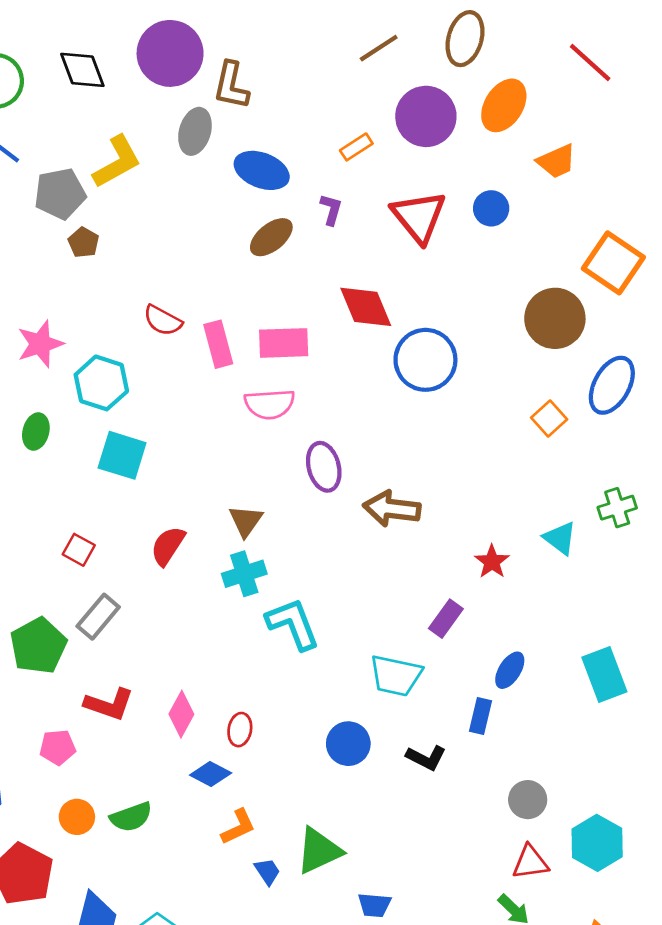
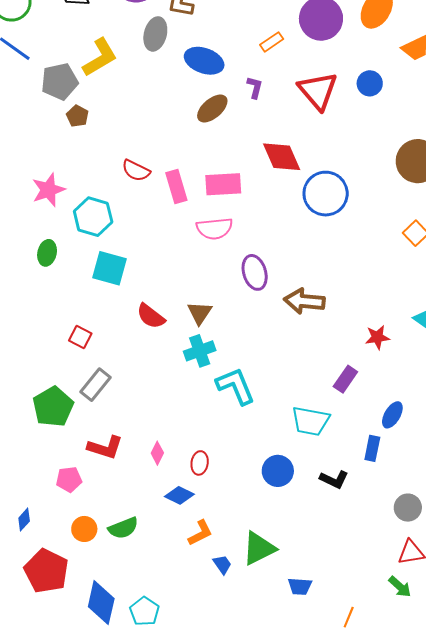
red semicircle: (168, 546) -> (151, 316), moved, turned -84
red star: (492, 562) -> (377, 337), turned 30
pink diamond: (181, 714) -> (157, 453), size x0.7

